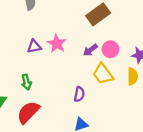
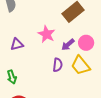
pink star: (57, 44) -> (47, 34), moved
purple semicircle: (79, 94) -> (58, 65), moved

